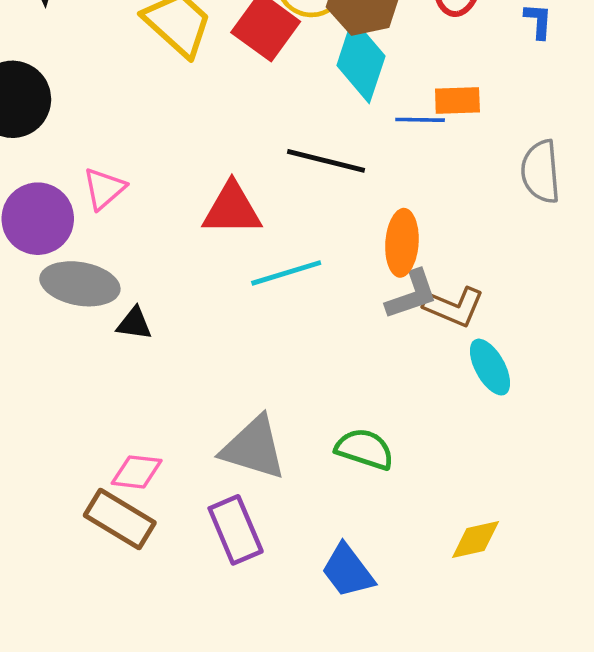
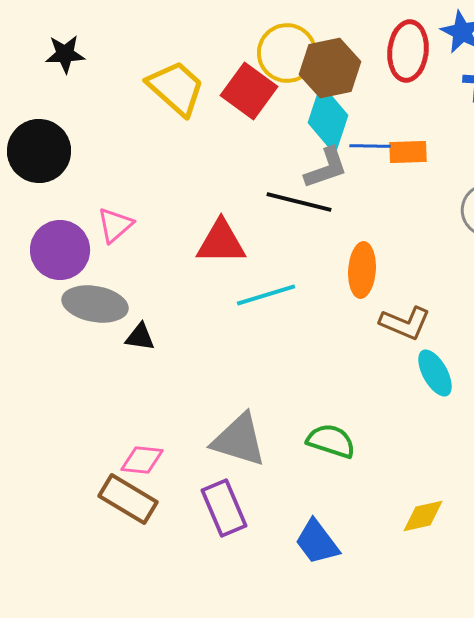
blue line: (420, 120) -> (370, 146), moved
gray L-shape: (412, 295) -> (326, 168), moved

